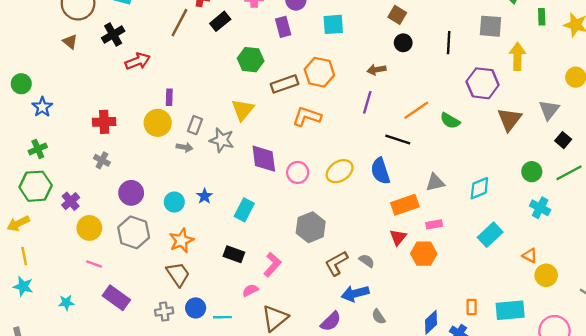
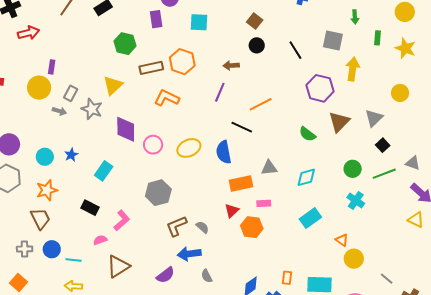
black line: (449, 43) -> (295, 50), turned -42
green semicircle: (450, 121) -> (307, 134), moved

